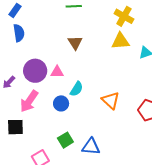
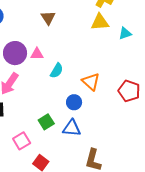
brown triangle: (75, 43) -> (48, 18), moved
blue circle: (61, 103) -> (74, 102), moved

